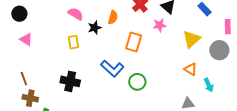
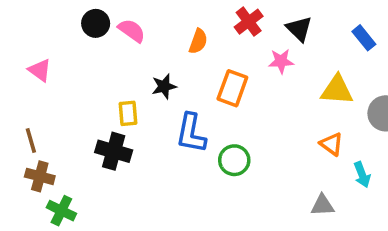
black circle: (19, 14) -> (96, 23), moved
black star: (95, 28) -> (164, 86), moved
yellow triangle: (192, 39) -> (337, 90), turned 42
yellow rectangle: (73, 42) -> (128, 113), moved
blue L-shape: (112, 69) -> (191, 133), turned 55

